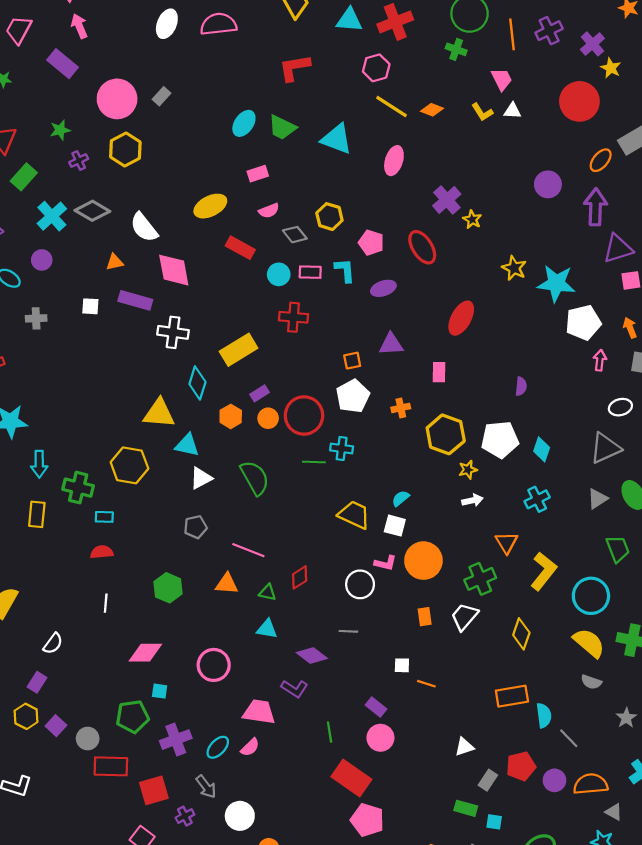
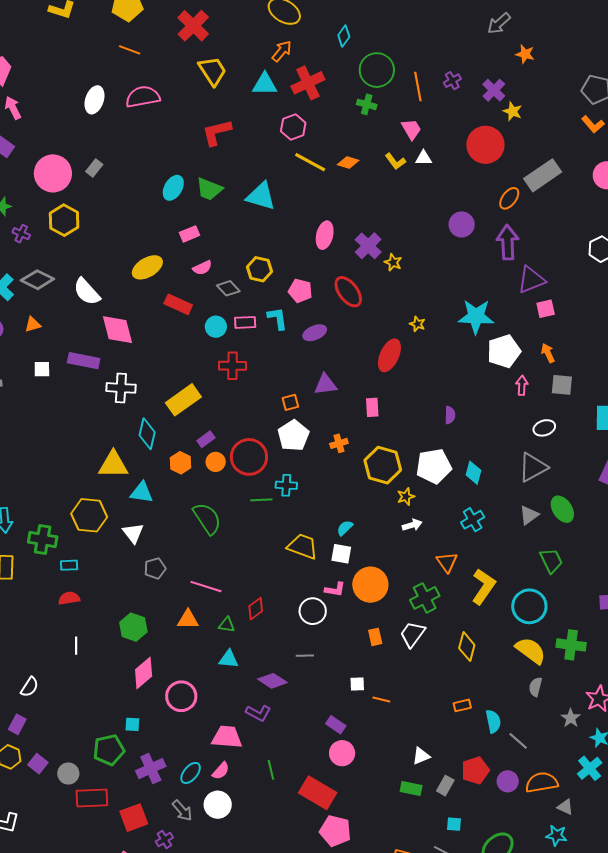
purple cross: (549, 31) -> (452, 81), size x0.7
purple cross: (79, 161) -> (21, 234), turned -36
pink ellipse: (394, 161) -> (325, 235), moved
orange triangle: (115, 262) -> (33, 324), moved
yellow star: (514, 268) -> (417, 324), moved, size x0.7
white triangle: (201, 478) -> (133, 533), moved, turned -35
pink diamond: (145, 653) -> (144, 673), moved, turned -36
gray semicircle: (591, 682) -> (535, 687), turned 90
orange rectangle: (512, 696) -> (462, 705), size x0.6
green line: (330, 732) -> (271, 770), moved
green rectangle: (466, 808) -> (411, 788), moved
white circle: (240, 816) -> (218, 805), moved

